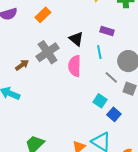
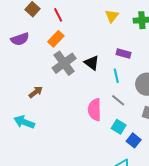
gray cross: (48, 52) -> (64, 63), moved
pink semicircle: (75, 66) -> (95, 110), moved
gray line: (111, 77) -> (118, 100), moved

